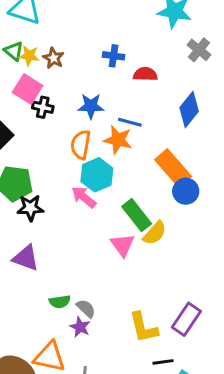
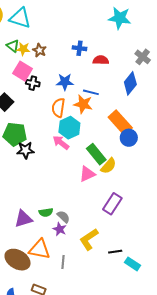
gray cross: (199, 50) -> (143, 57), moved
pink triangle: (123, 245) -> (87, 174), turned 42
purple triangle: (26, 258) -> (23, 219), moved, turned -36
purple rectangle: (186, 319) -> (112, 204), moved
yellow L-shape: (143, 328) -> (89, 239), moved, turned 70

